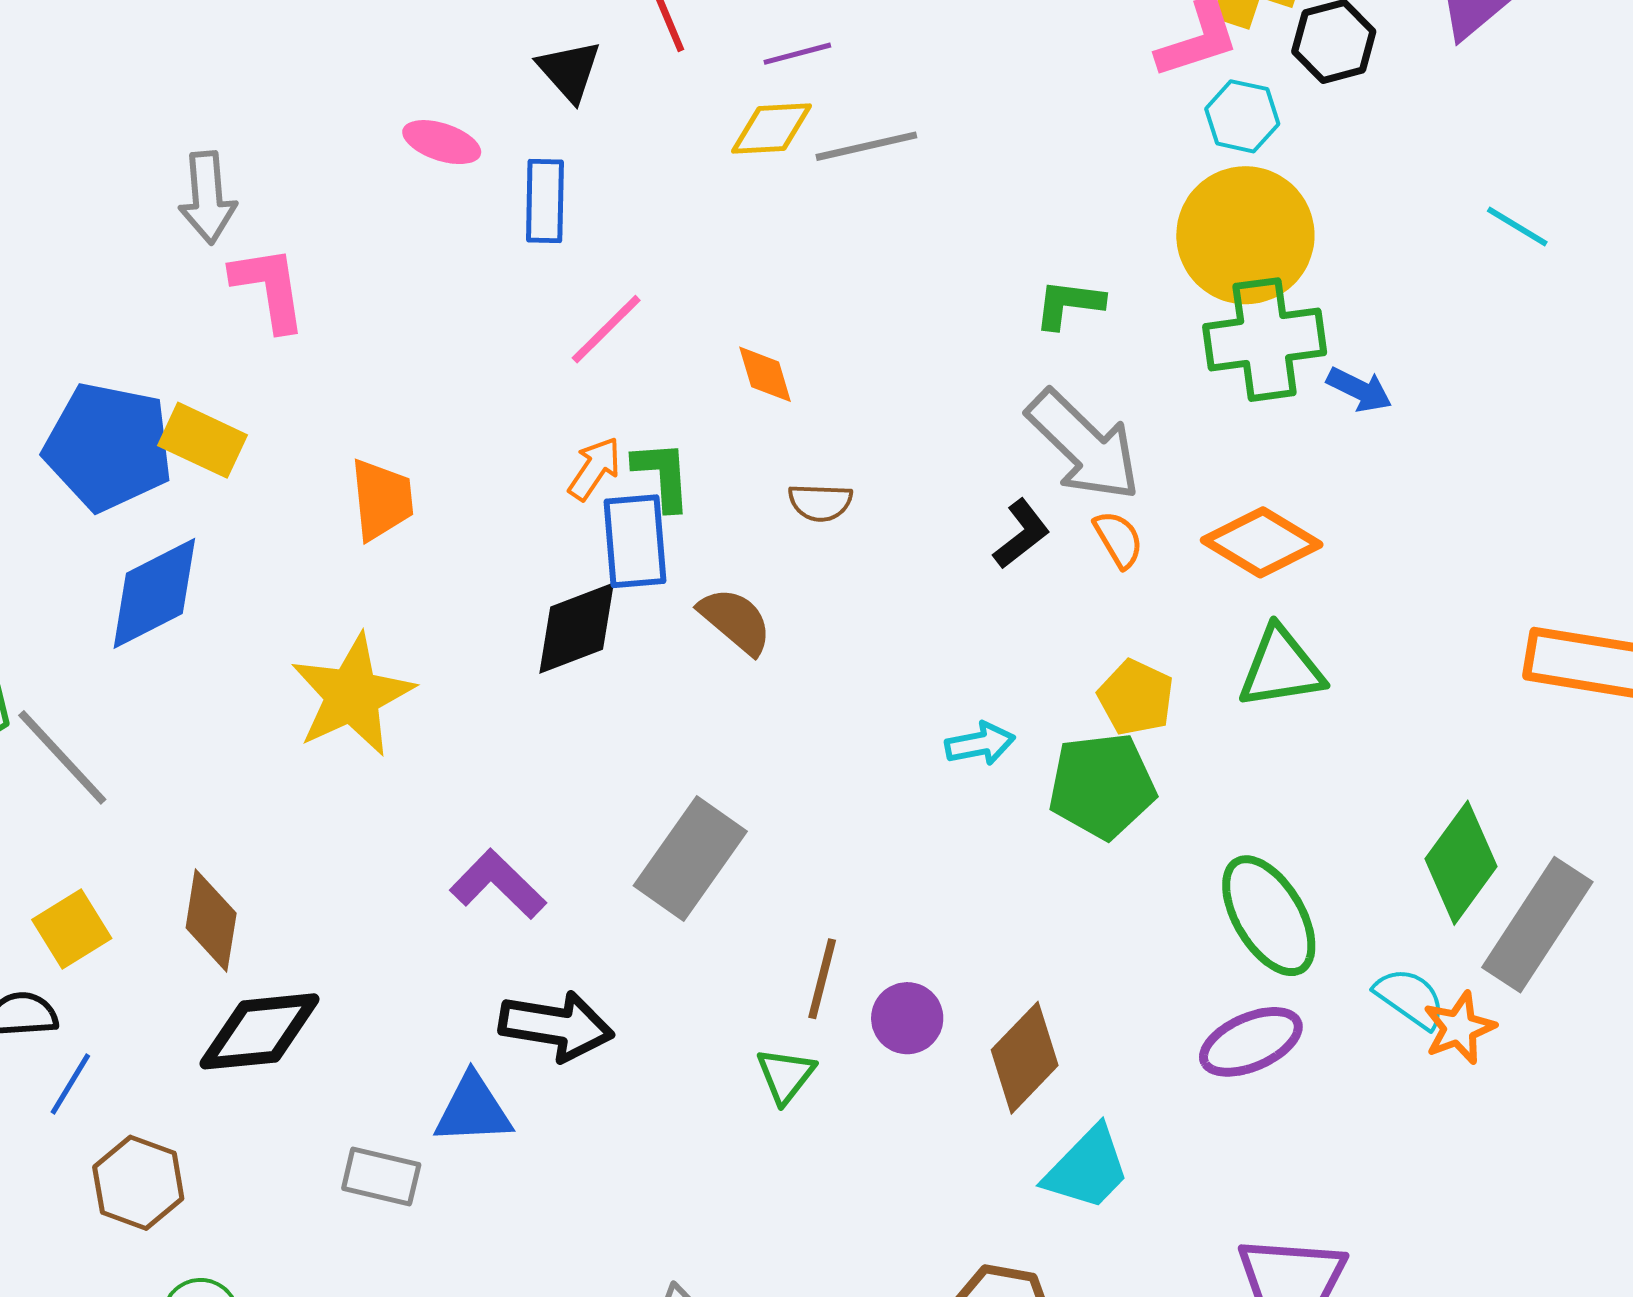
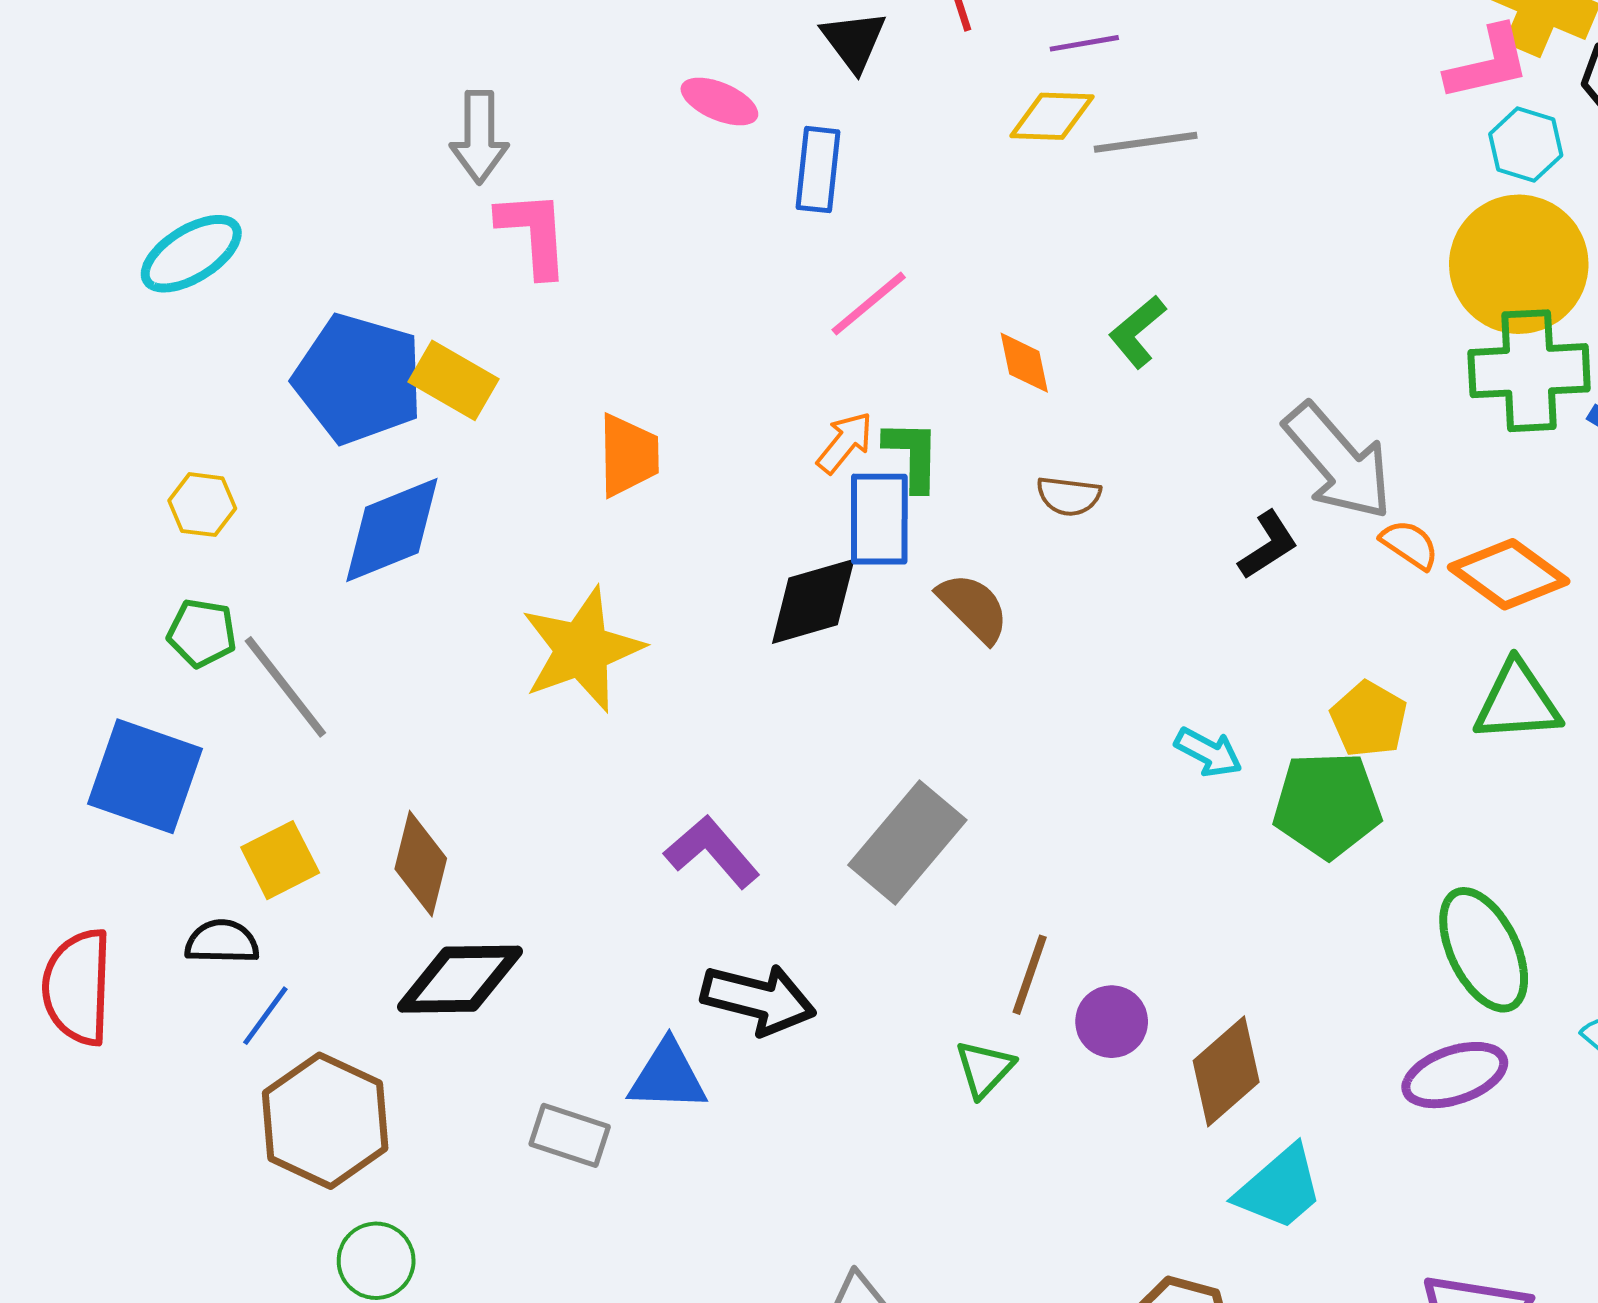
green L-shape: (1069, 304) -> (1137, 332), moved, turned -52
orange semicircle: (1118, 539) -> (1410, 545), moved, turned -30
cyan arrow: (980, 744) -> (1208, 752), turned 34
brown hexagon: (138, 1183) -> (325, 1121), size x1.4

